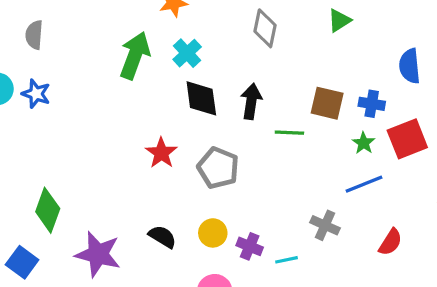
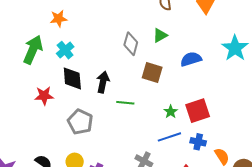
gray diamond: (265, 28) -> (131, 44), moved
blue semicircle: (410, 66) -> (191, 59), moved, turned 75
brown square: (327, 103) -> (152, 72), moved
blue cross: (372, 104) -> (198, 142), moved
red star: (161, 153) -> (44, 96), moved, turned 30

